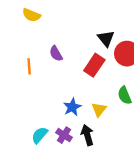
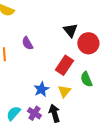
red rectangle: (94, 65) -> (64, 65), moved

